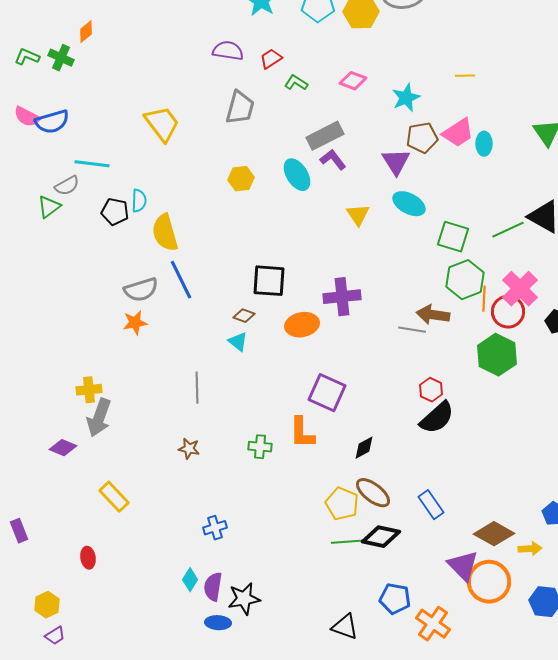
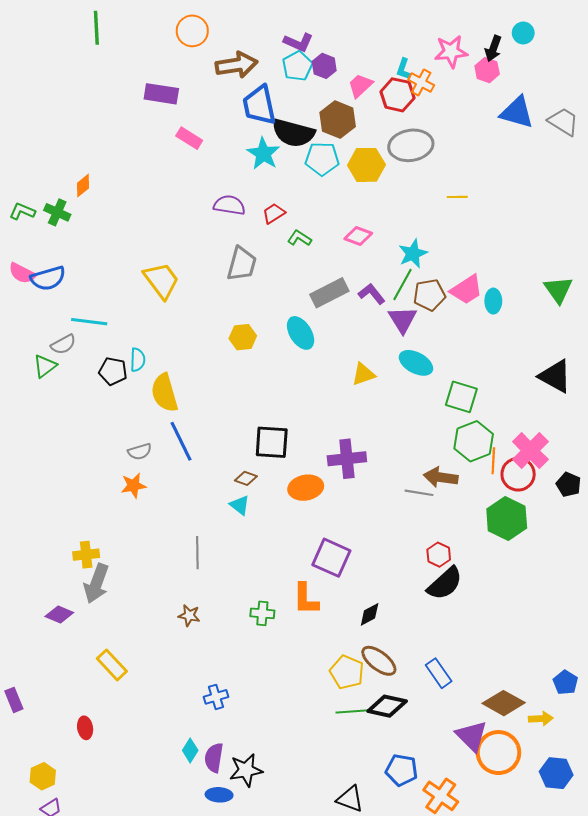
yellow line: (465, 76) -> (457, 197), moved
purple L-shape: (333, 160) -> (372, 294), moved
yellow triangle: (358, 215) -> (363, 374), turned 45
green line: (508, 230) -> (403, 285), moved, turned -36
gray semicircle: (141, 290) -> (140, 452), size x0.7

